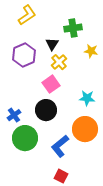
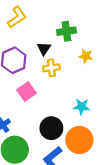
yellow cross: (59, 62) -> (51, 68), turned 35
pink square: (51, 84) -> (27, 92), moved
black circle: (46, 110) -> (51, 128), moved

